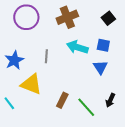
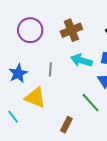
brown rectangle: (62, 100) -> (66, 125), moved
green line: (86, 107) -> (91, 103), moved

